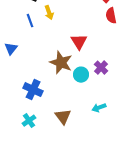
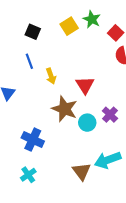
yellow arrow: (49, 13) -> (51, 76), moved
cyan arrow: (99, 108) -> (108, 160), size x1.6
brown triangle: (63, 117) -> (82, 171), moved

